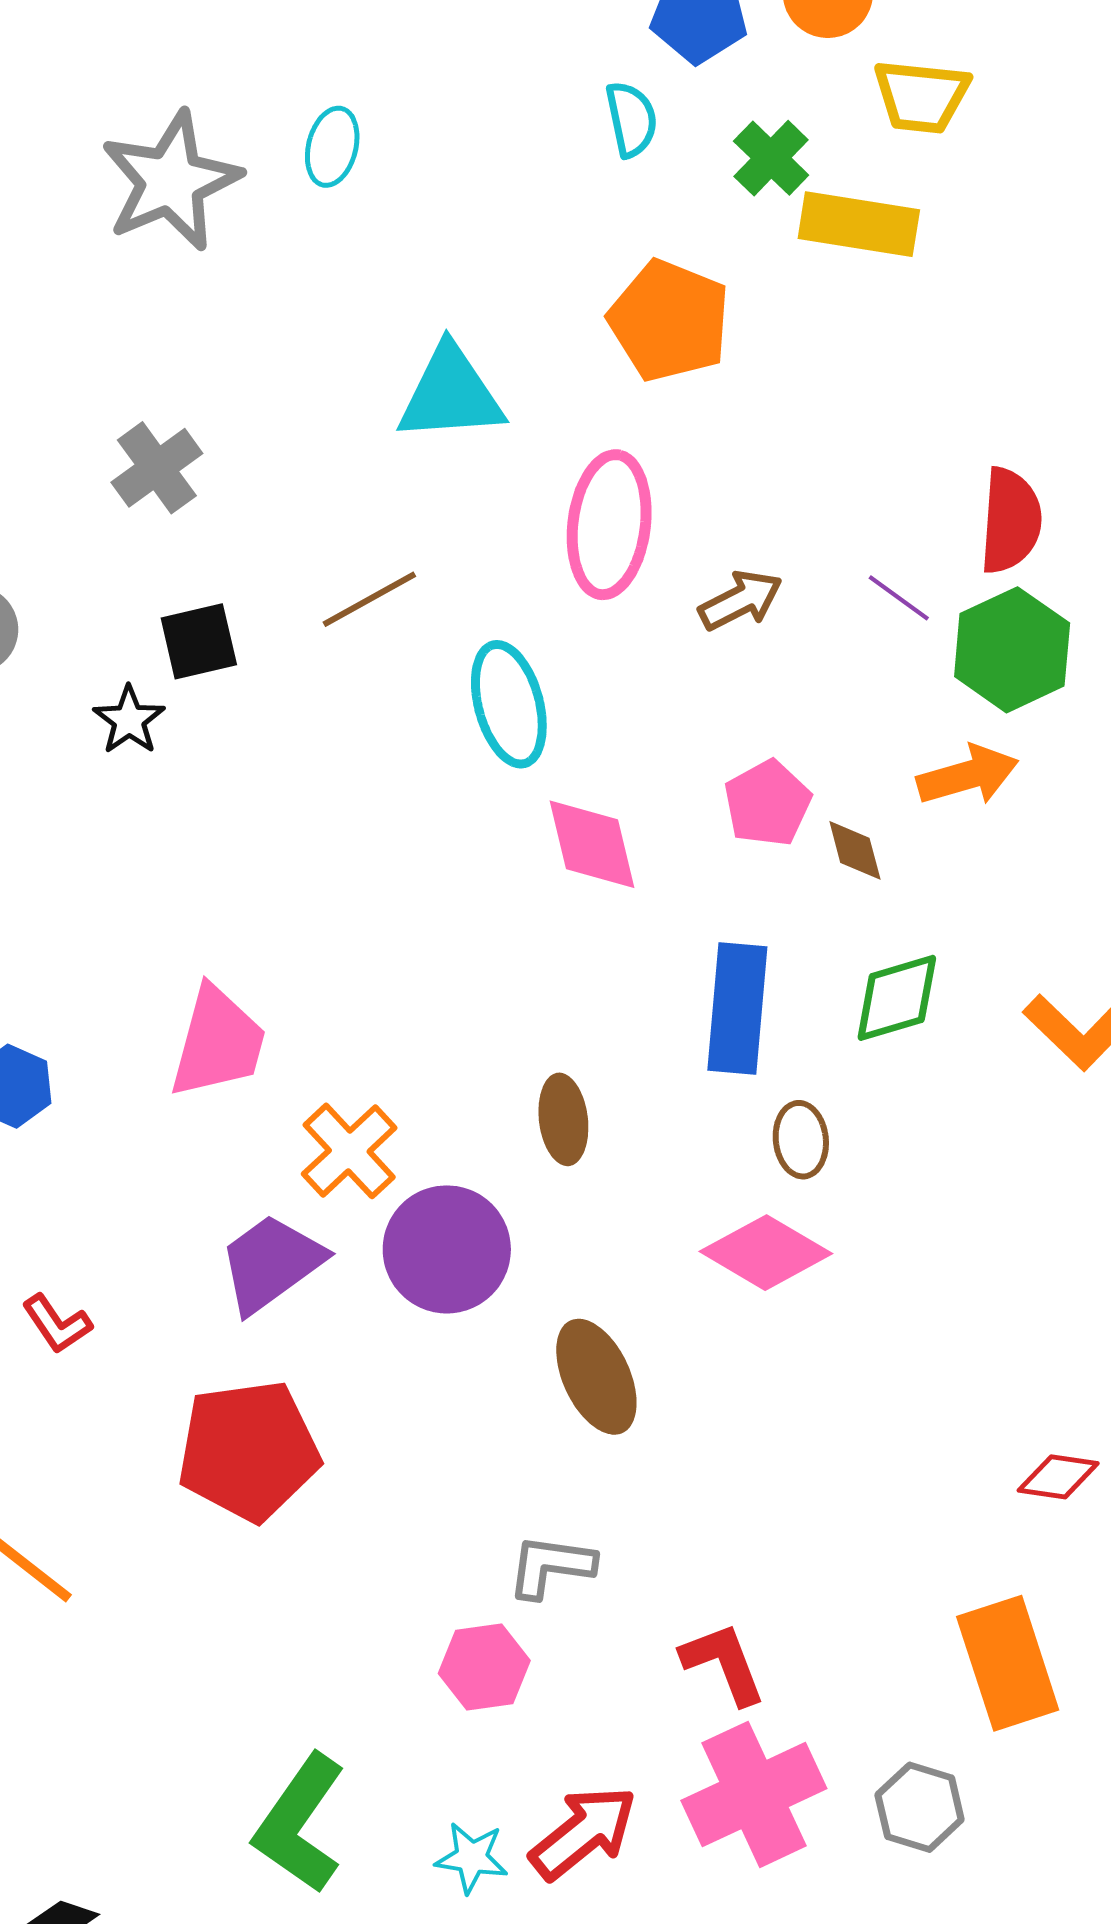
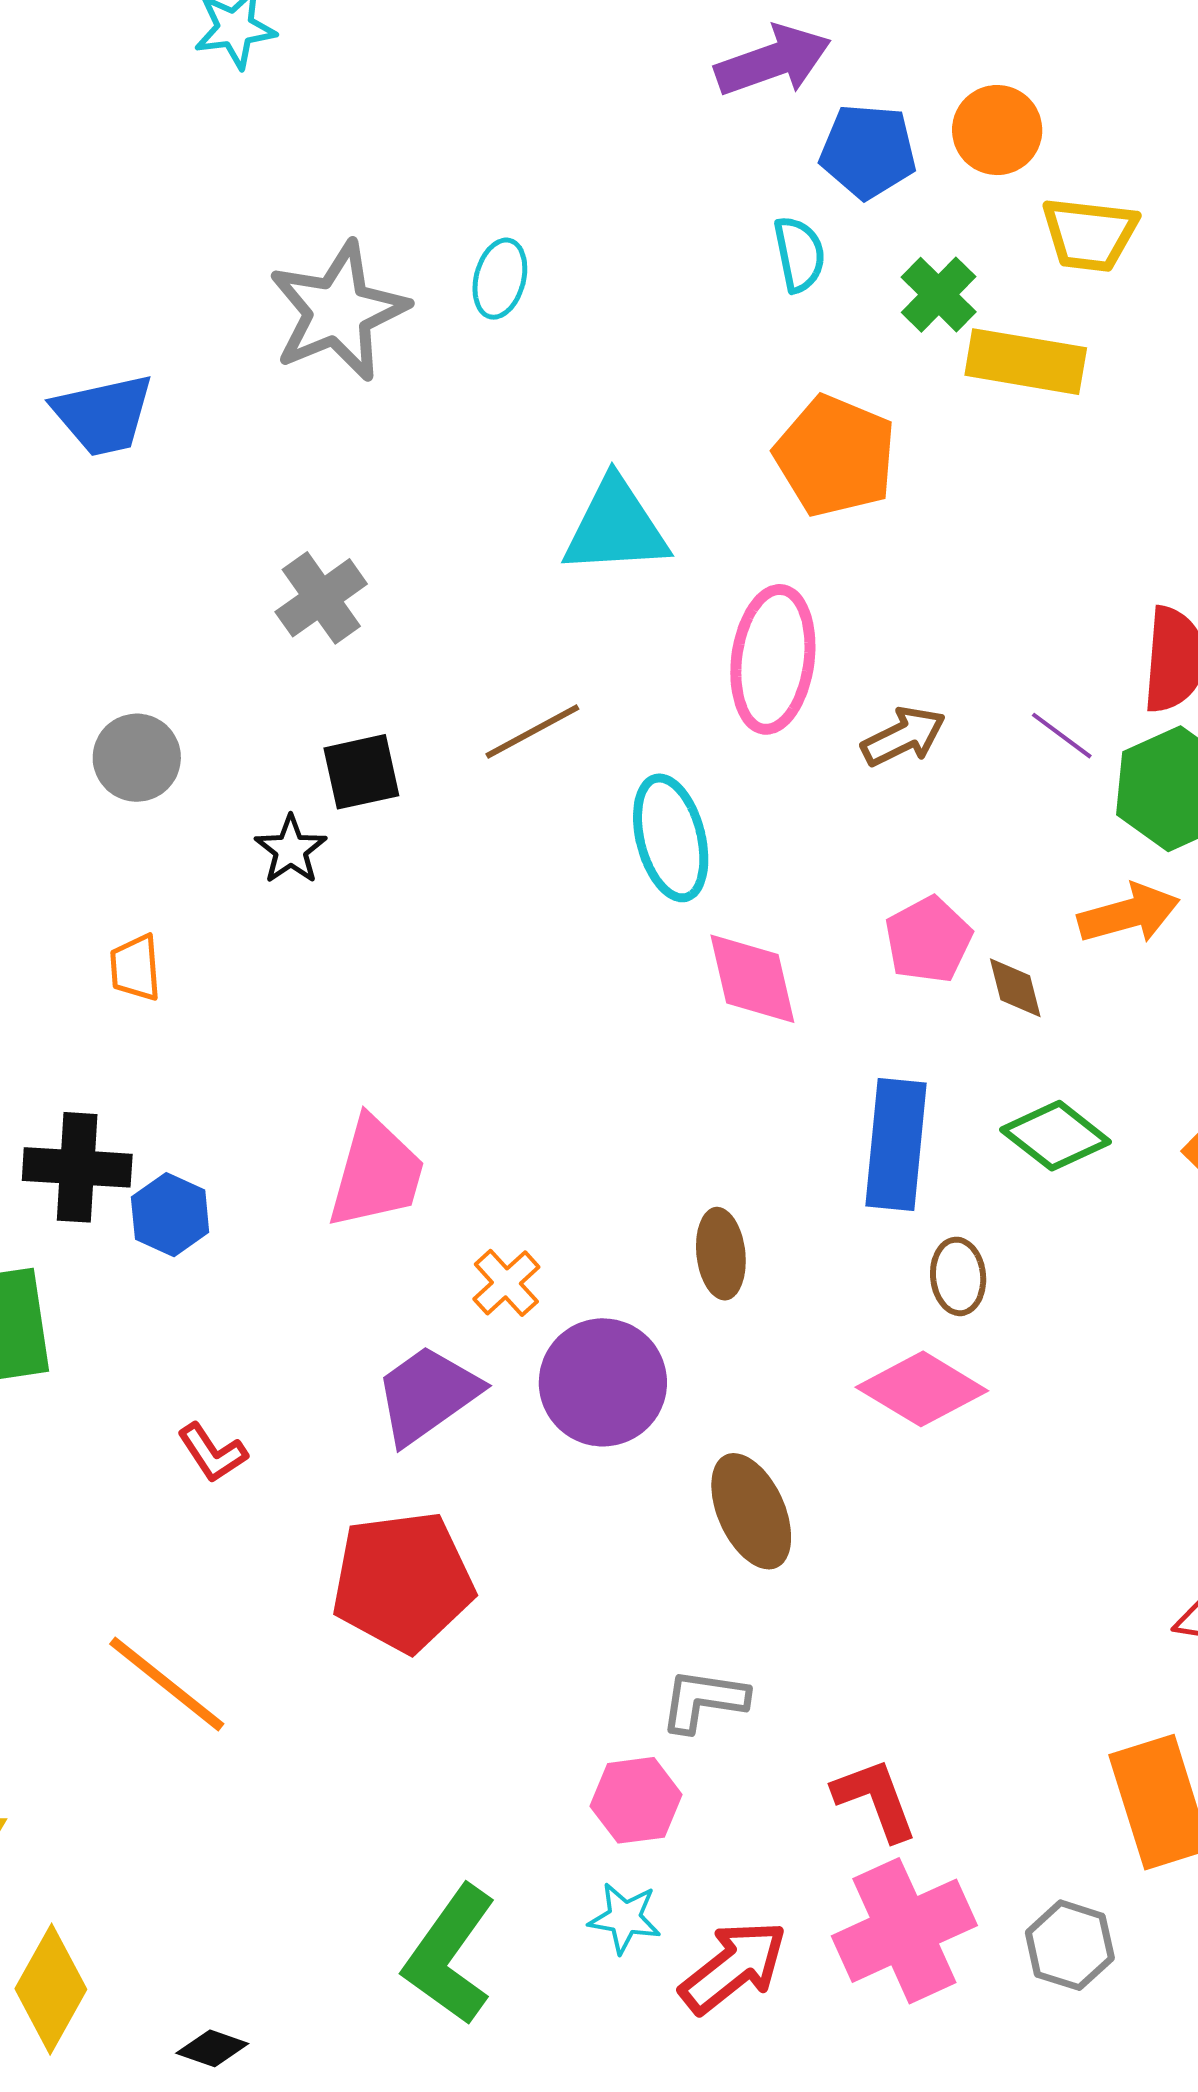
green diamond: (897, 998) -> (1056, 1136), turned 54
orange cross: (349, 1151) -> (506, 1283), size x0.7
cyan star: (472, 1858) -> (625, 1918), moved

